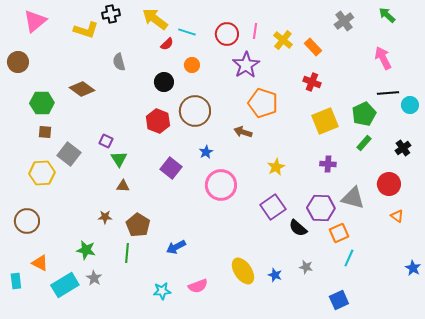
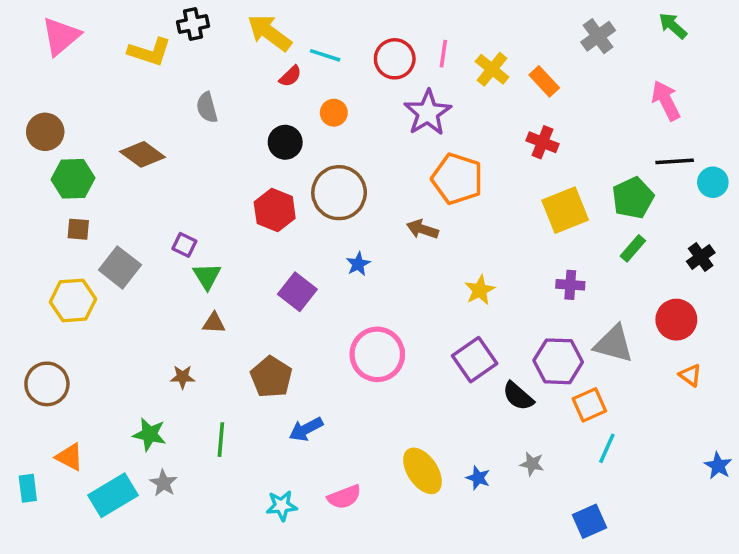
brown circle: (18, 62) -> (45, 132), moved
pink circle: (221, 185) -> (377, 354), moved
brown pentagon: (138, 225) -> (271, 377), moved

